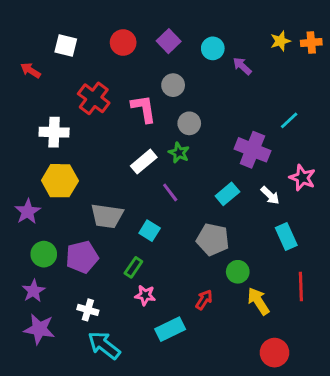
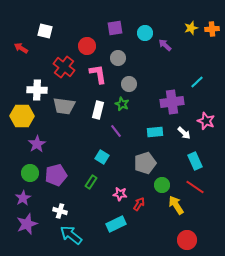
purple square: (169, 41) -> (115, 28), turned 35
red circle: (123, 43) -> (87, 46), moved
purple cross: (252, 150) -> (172, 102), turned -30
white rectangle: (144, 162) -> (98, 110), turned -36
yellow hexagon: (60, 181) -> (22, 116), moved
cyan rectangle: (227, 194) -> (155, 132), turned 35
purple star: (28, 212) -> (37, 144), moved
gray trapezoid: (107, 216) -> (64, 106), moved
gray pentagon: (213, 239) -> (145, 163), turned -30
red line: (301, 286) -> (195, 187), moved, turned -54
pink star: (145, 295) -> (120, 194), moved
purple star: (39, 329) -> (27, 224), turned -30

